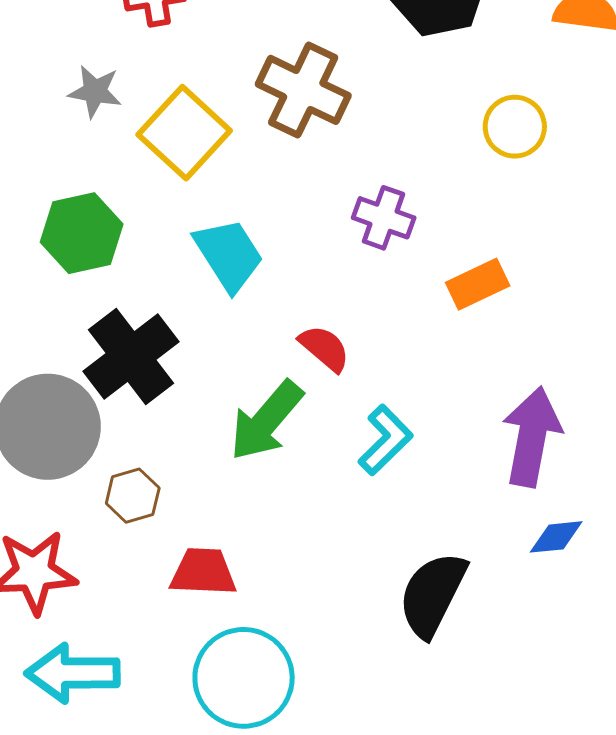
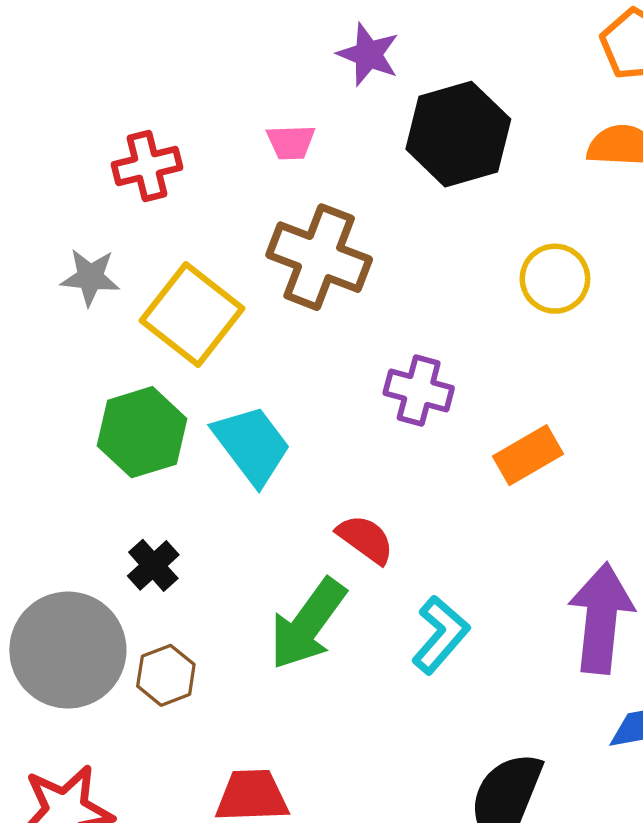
green hexagon: (82, 233) -> (142, 432), moved
black cross: (131, 356) -> (153, 565), size x0.5
brown hexagon: (133, 496) -> (166, 675), moved

